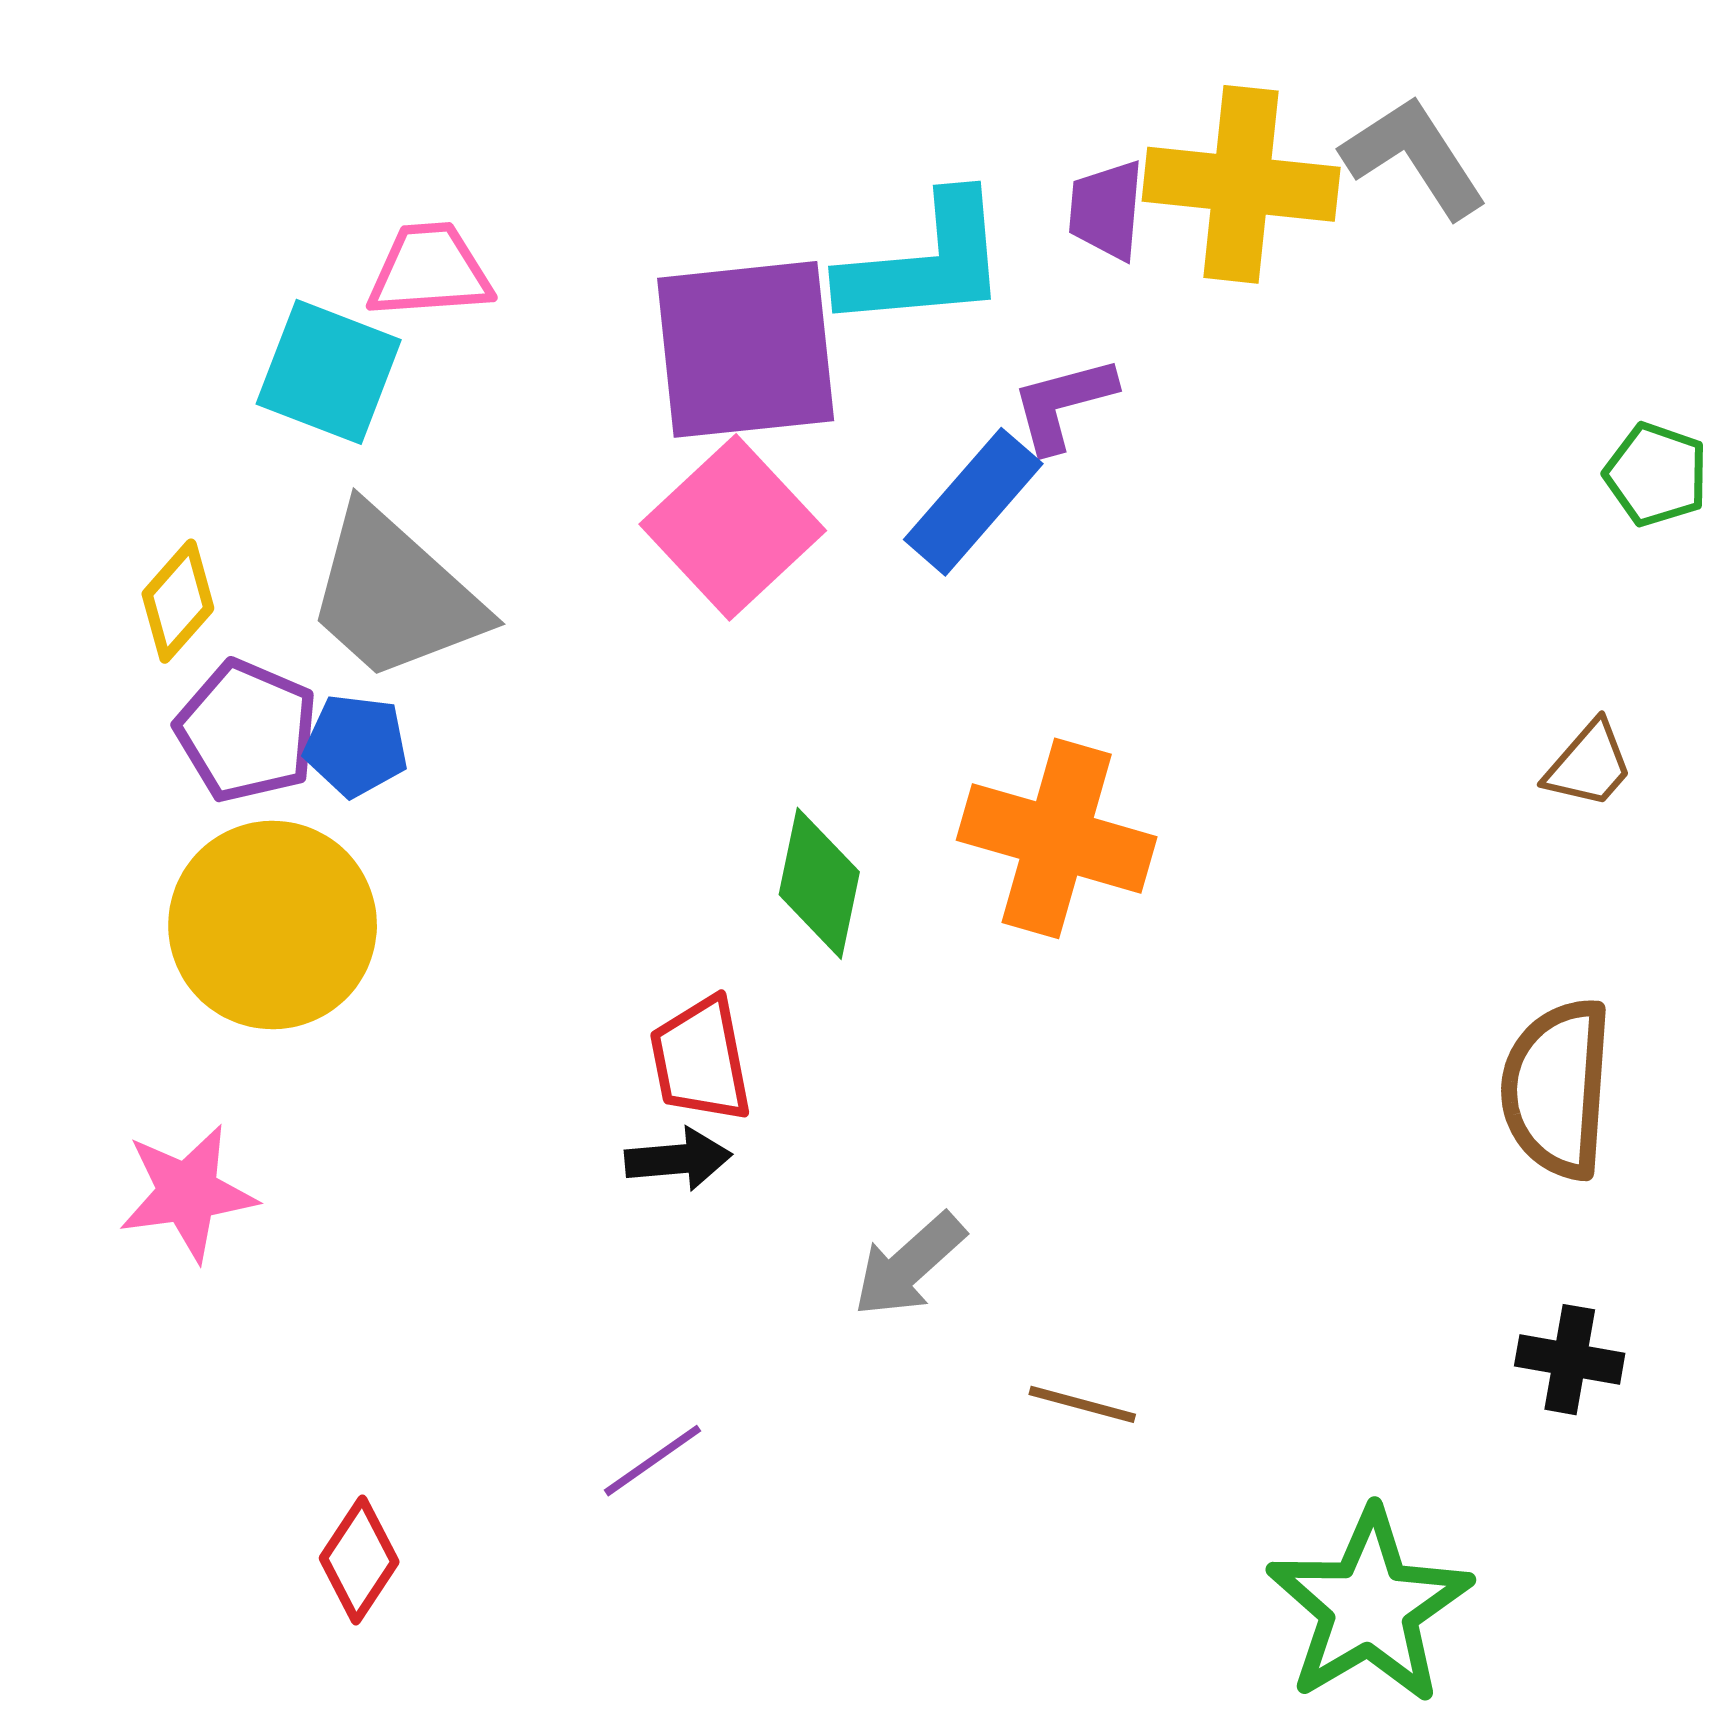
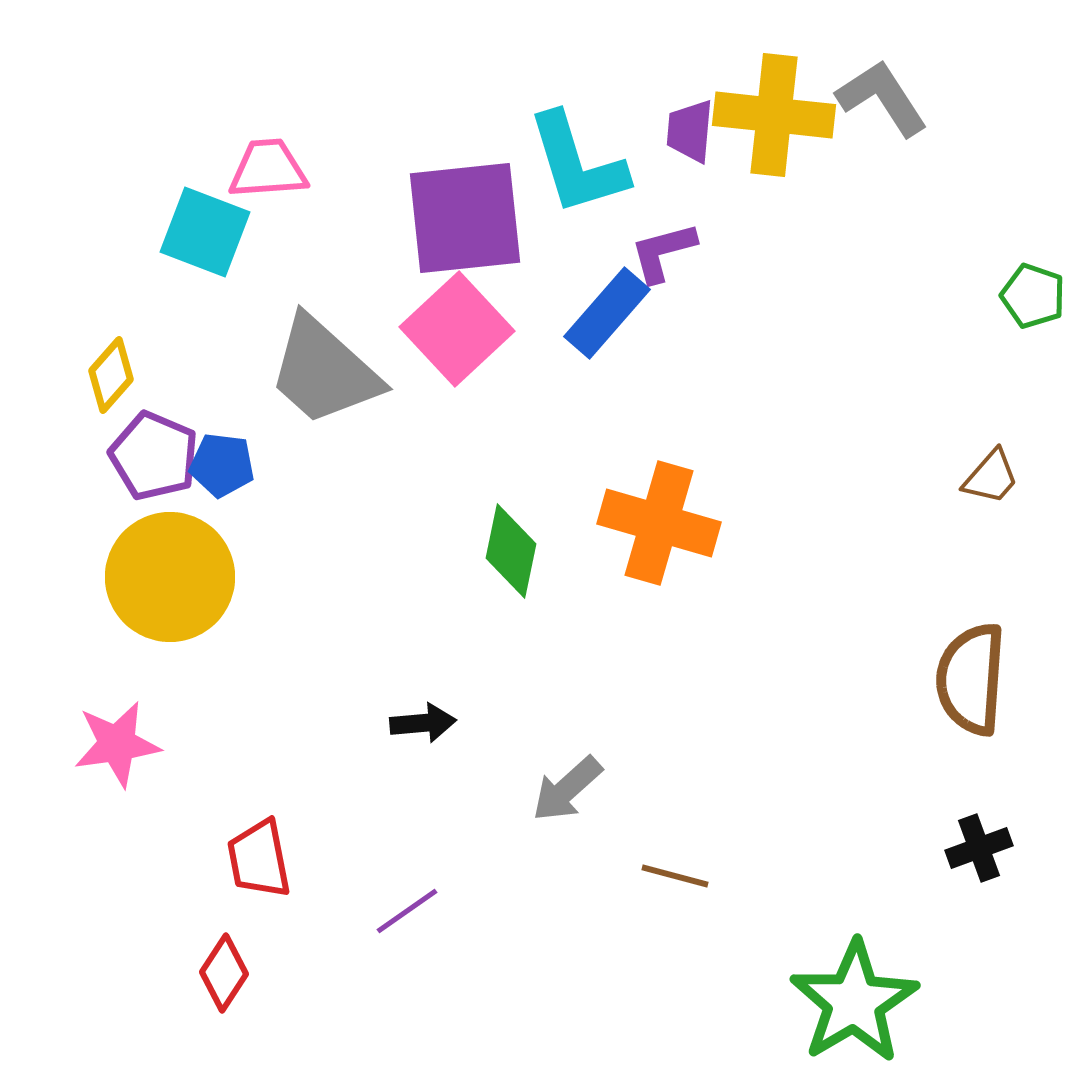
cyan L-shape: (925, 263) -> (577, 164), turned 78
gray trapezoid: (394, 595) -> (324, 371), moved
red trapezoid: (701, 1060) -> (259, 859), moved
black cross: (1570, 1360) -> (979, 848), turned -30

